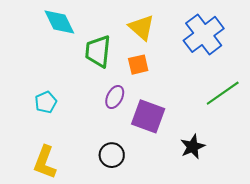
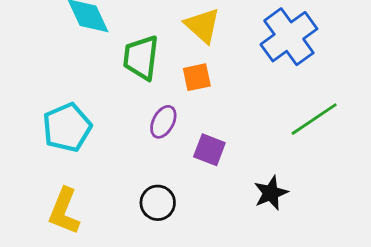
cyan pentagon: (46, 102) -> (67, 127), size x1.6
purple square: (148, 116) -> (209, 150), size x0.7

